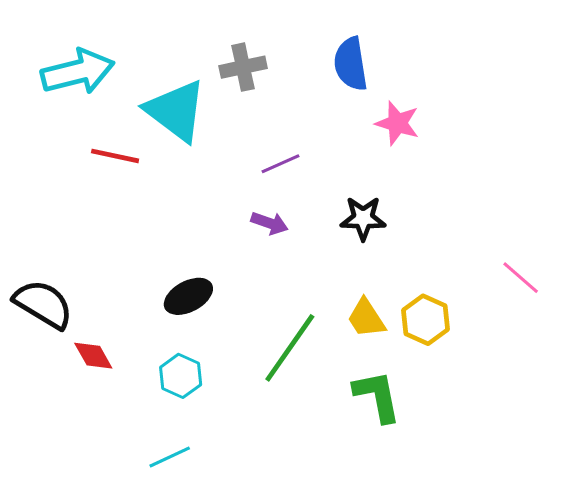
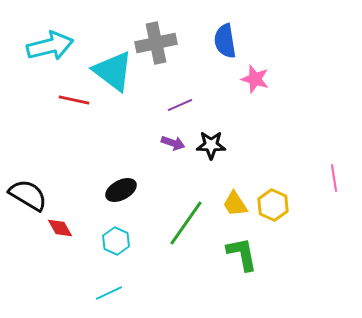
gray cross: (243, 67) -> (156, 43), size x1.4
black star: (363, 218) -> (211, 145), moved
pink line: (521, 278) -> (334, 178), turned 40

